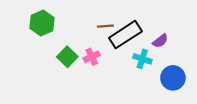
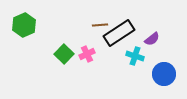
green hexagon: (42, 23) -> (24, 25), moved

